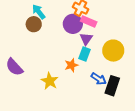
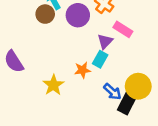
pink rectangle: (89, 22) -> (123, 29), moved
purple circle: (73, 24) -> (78, 15), moved
yellow circle: (113, 51) -> (138, 86), moved

